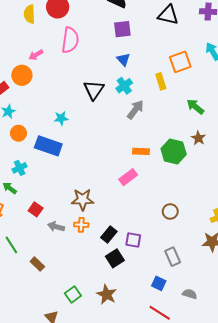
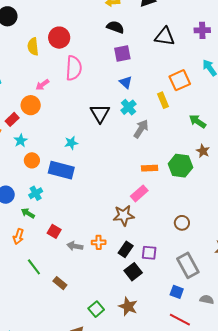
brown star: (83, 200) -> (124, 215), moved
gray rectangle: (173, 257) -> (188, 265), size x1.4

